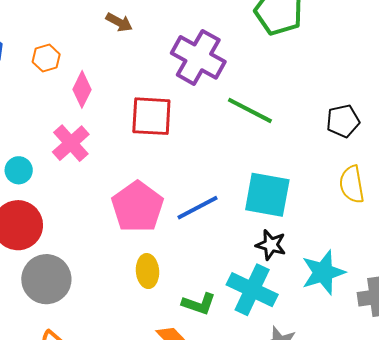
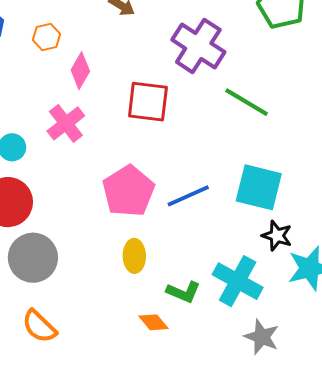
black star: (271, 245) -> (277, 236), moved

